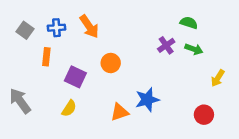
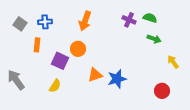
orange arrow: (89, 26) -> (85, 21), moved, turned 54
purple cross: (166, 45) -> (129, 20), moved, turned -32
orange circle: (111, 63) -> (78, 49), moved
yellow arrow: (218, 78) -> (173, 62), turned 112
orange triangle: (120, 112) -> (95, 75), moved

